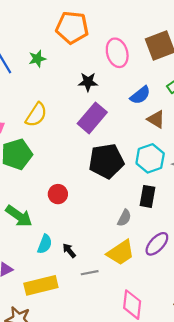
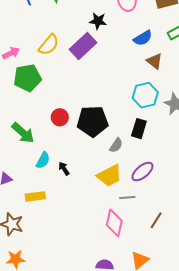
purple rectangle: (92, 118) -> (83, 46), moved
black pentagon: (106, 161) -> (93, 121), moved
gray line: (90, 273) -> (127, 198), moved
yellow rectangle: (41, 285) -> (35, 196), size x0.7

